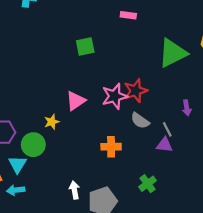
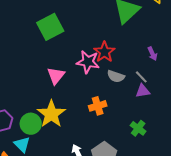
green square: (85, 47) -> (50, 27), size x1.5
pink star: (115, 96) -> (88, 62), turned -30
yellow star: (52, 122) -> (51, 114), moved, size x2.0

